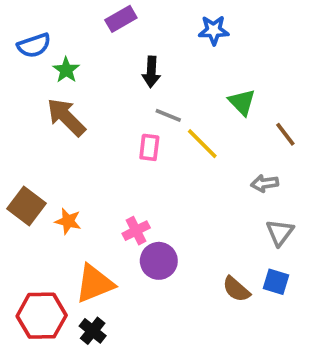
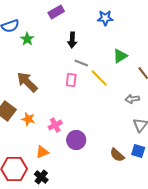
green triangle: (242, 102) -> (120, 56), turned 42
brown arrow: (66, 117) -> (27, 82), moved
pink cross: (136, 231) -> (55, 125), moved
orange triangle: (95, 284) -> (42, 152), size x0.6

